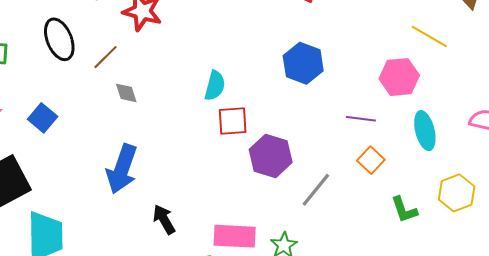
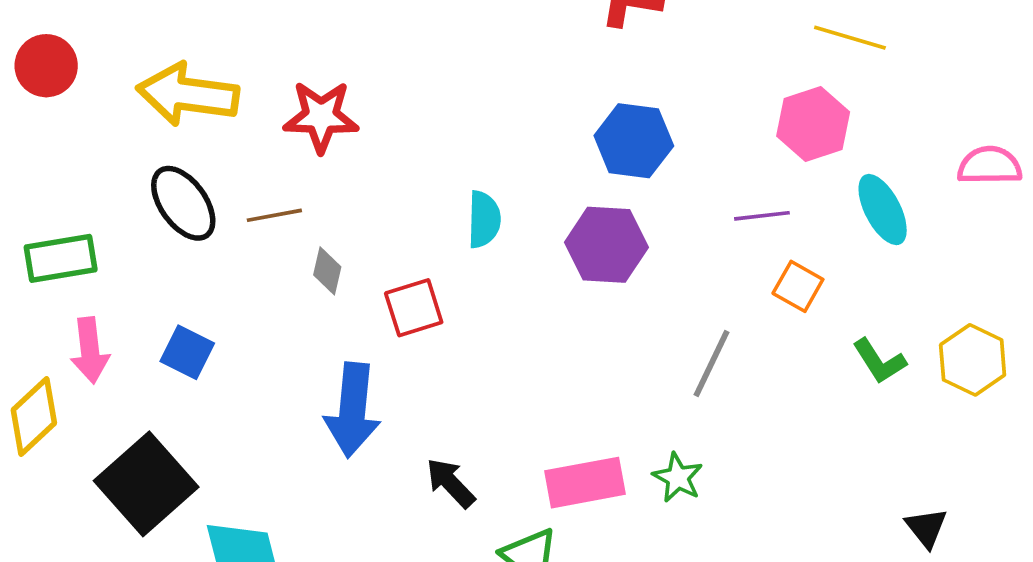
brown line: (105, 57) -> (274, 215), turned 48
gray diamond: (126, 93) -> (327, 271), turned 45
red square: (233, 121) -> (414, 308), moved
purple hexagon: (271, 156) -> (606, 245), moved
yellow hexagon: (457, 193) -> (973, 360), moved

